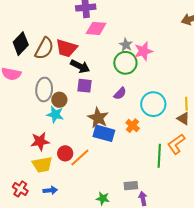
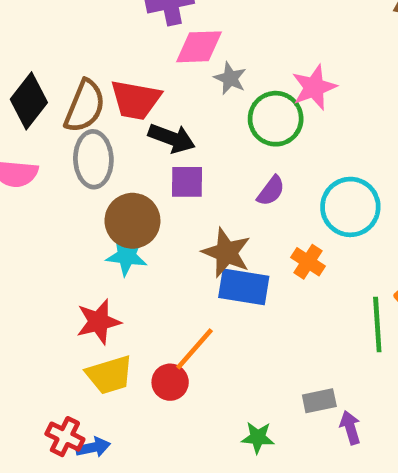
gray star: (126, 45) -> (230, 78), moved
gray ellipse: (44, 90) -> (93, 159), moved
brown circle: (59, 100) -> (132, 221), size x1.5
red circle: (65, 153) -> (170, 382), moved
blue arrow: (50, 190) -> (93, 447), moved

